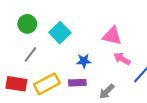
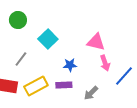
green circle: (27, 24) -> (18, 20), moved
pink arrow: (122, 59) -> (105, 63), turned -140

